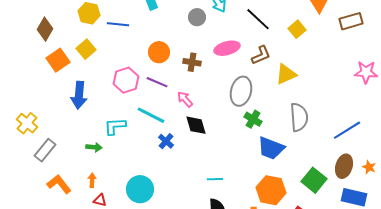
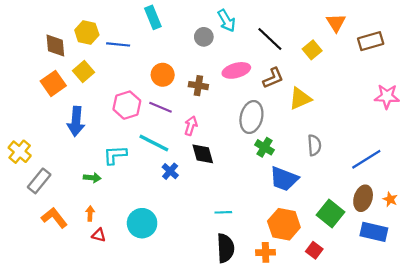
brown diamond: (45, 29) -> (55, 46), moved, turned -35
pink arrow: (185, 99) -> (191, 126), turned 60
gray semicircle: (299, 117) -> (314, 145), size x0.7

